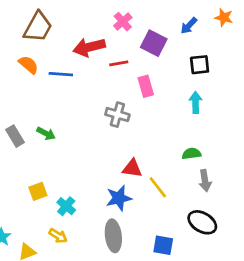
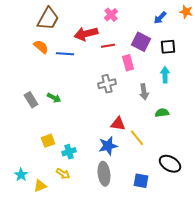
purple square: (154, 43) -> (141, 42), moved
gray cross: (117, 115) -> (107, 84), turned -30
gray arrow: (205, 181) -> (144, 92), moved
cyan cross: (66, 206) -> (69, 152), turned 32

